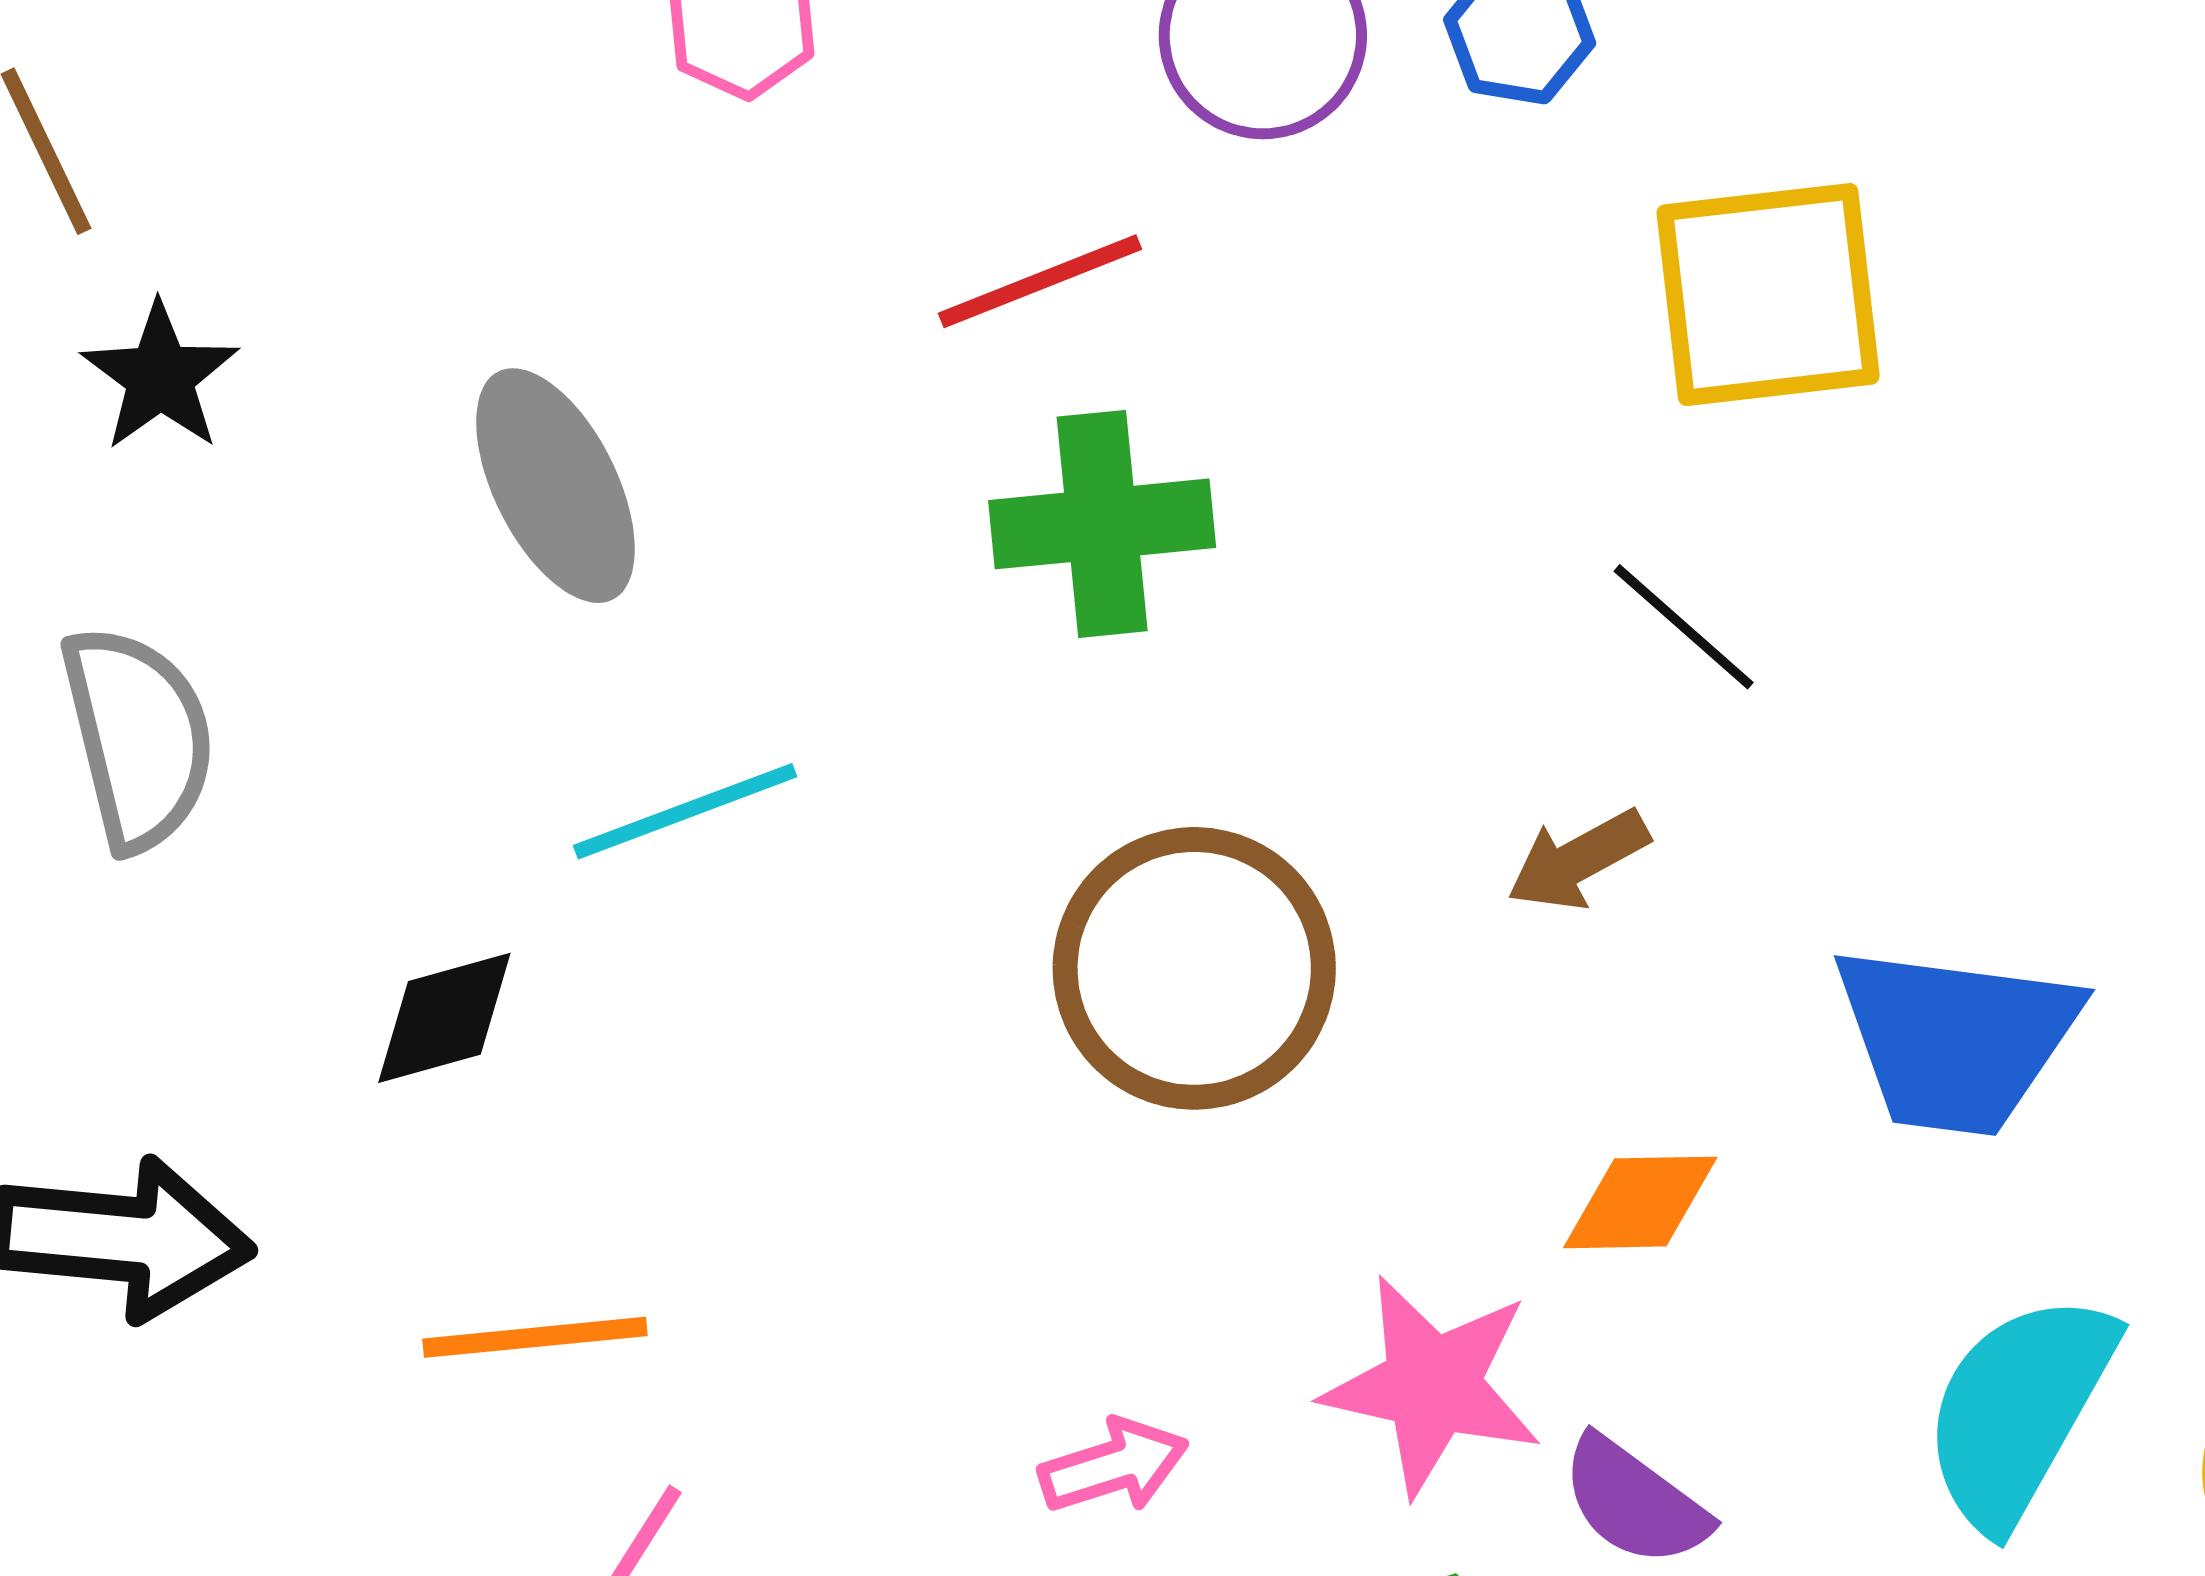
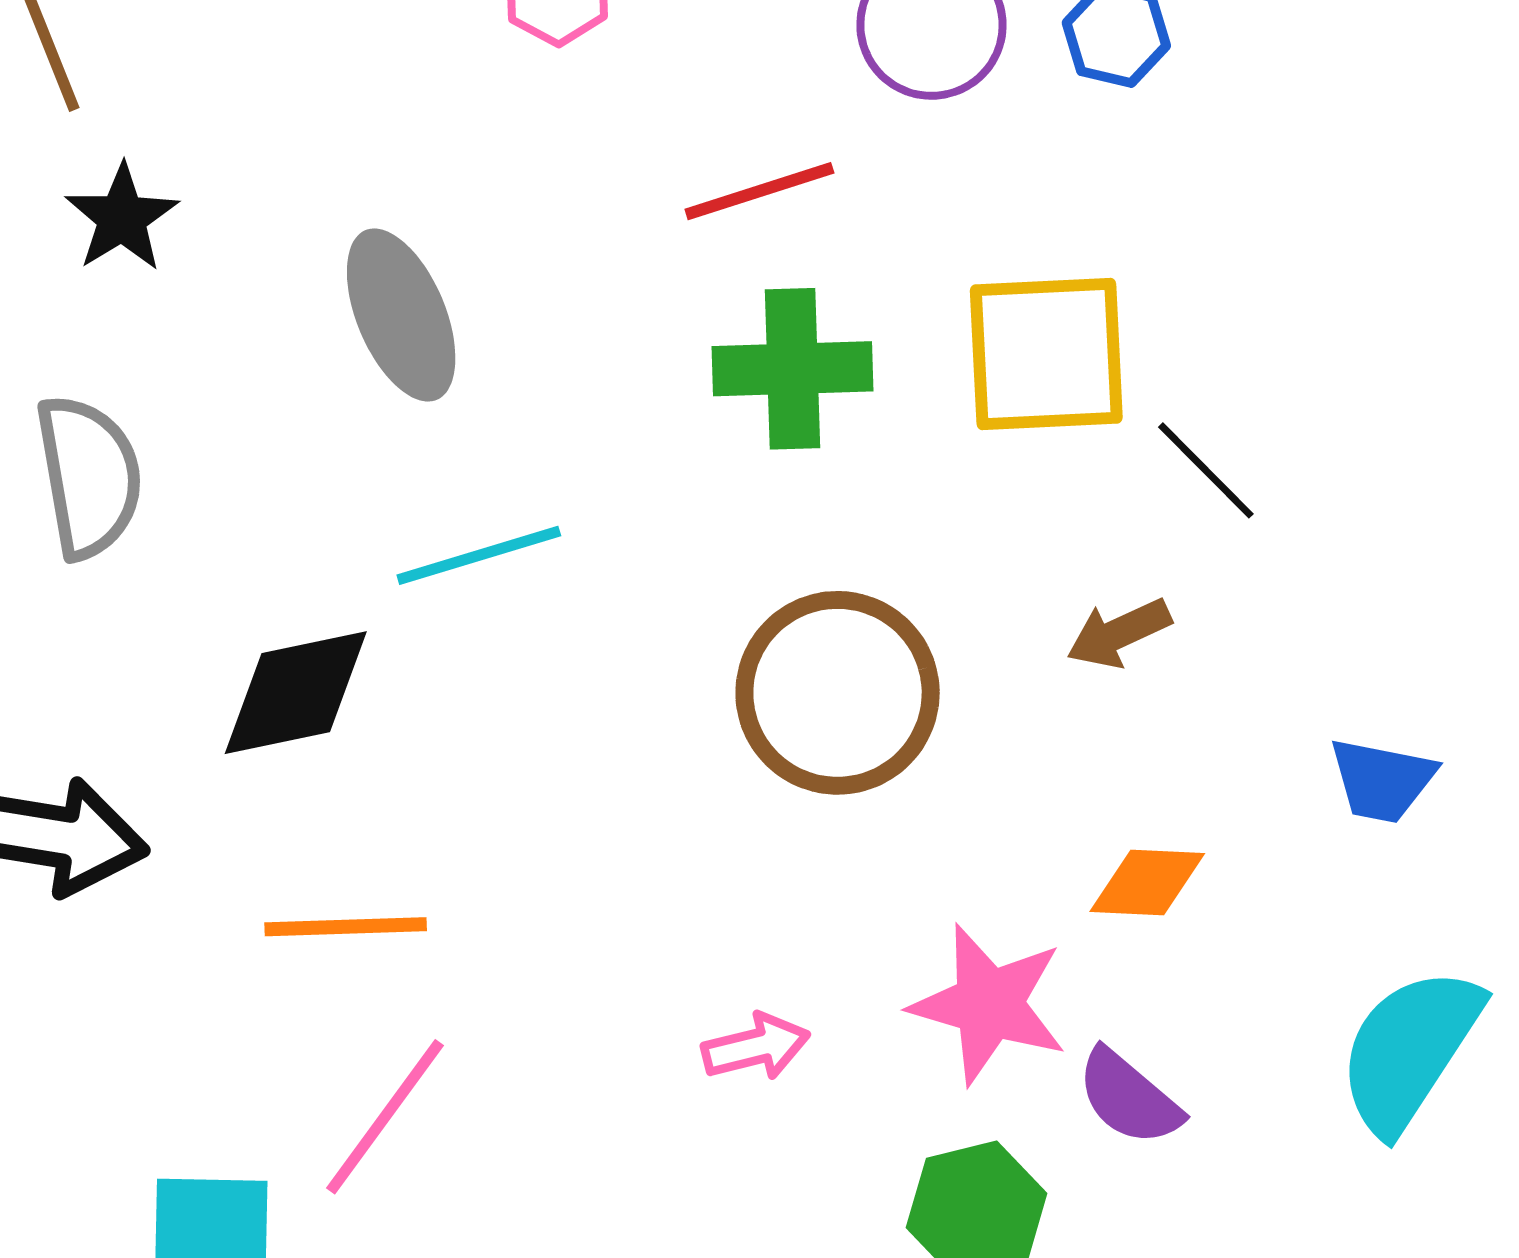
yellow square: (1768, 295) -> (1046, 354), moved
black diamond: (444, 1018) -> (296, 693), size x1.4
blue trapezoid: (1956, 1039) -> (1382, 780), size x0.6

